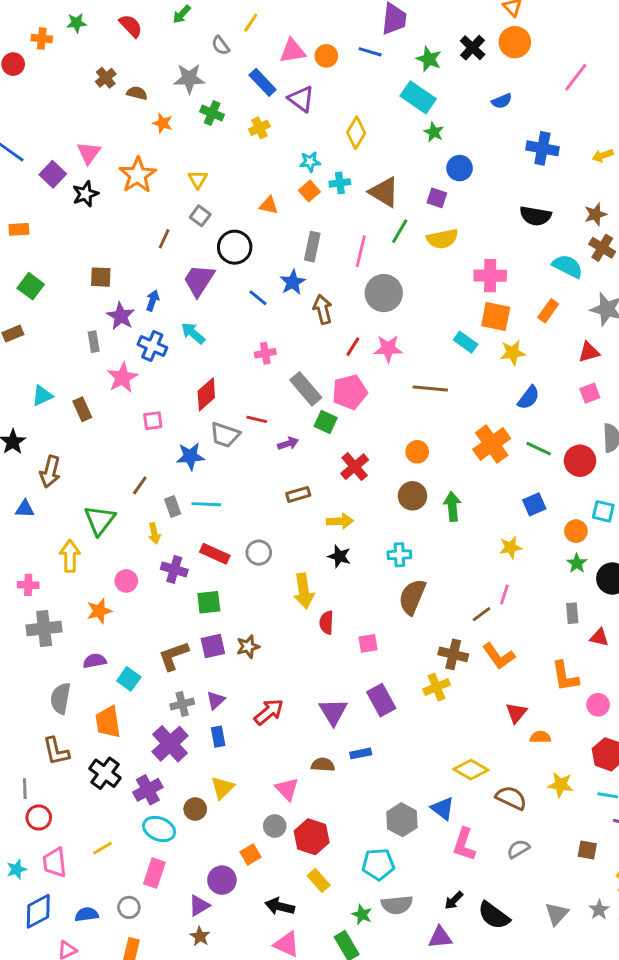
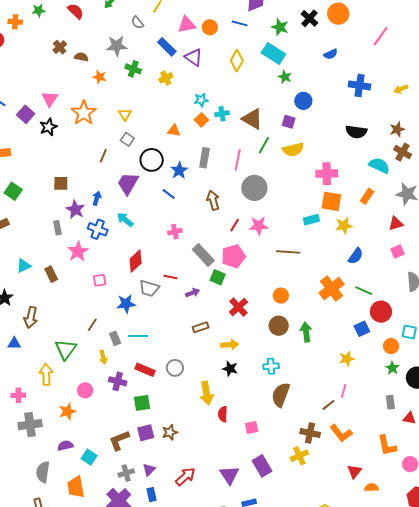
yellow diamond: (356, 133) -> (237, 61), moved
blue star: (293, 282) -> (179, 170), moved
cyan rectangle: (466, 342) -> (311, 220), turned -49
red circle: (580, 461) -> (381, 312), moved

